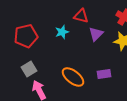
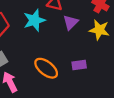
cyan star: (62, 32) -> (34, 20), size x1.5

